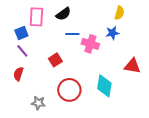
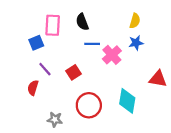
yellow semicircle: (119, 13) -> (135, 21), moved
black semicircle: (63, 14) -> (82, 22), turned 105
pink cross: (90, 44) -> (112, 55), turned 30
purple line: (22, 51) -> (45, 69), moved

